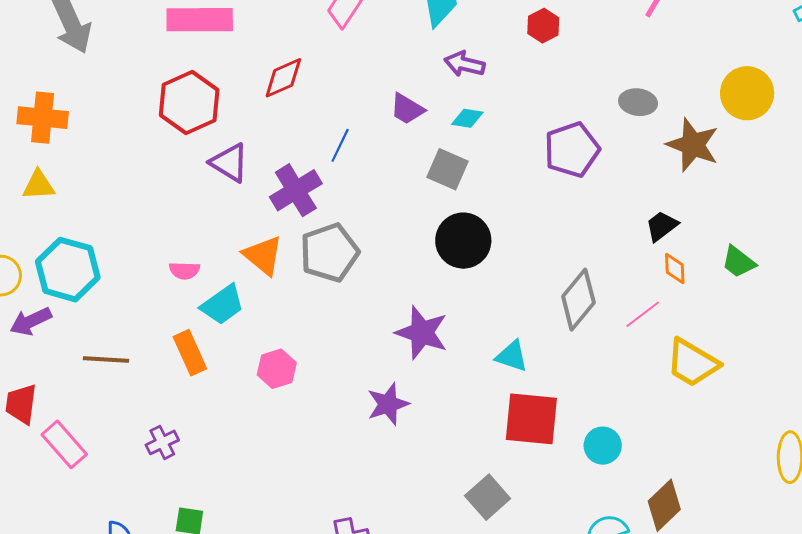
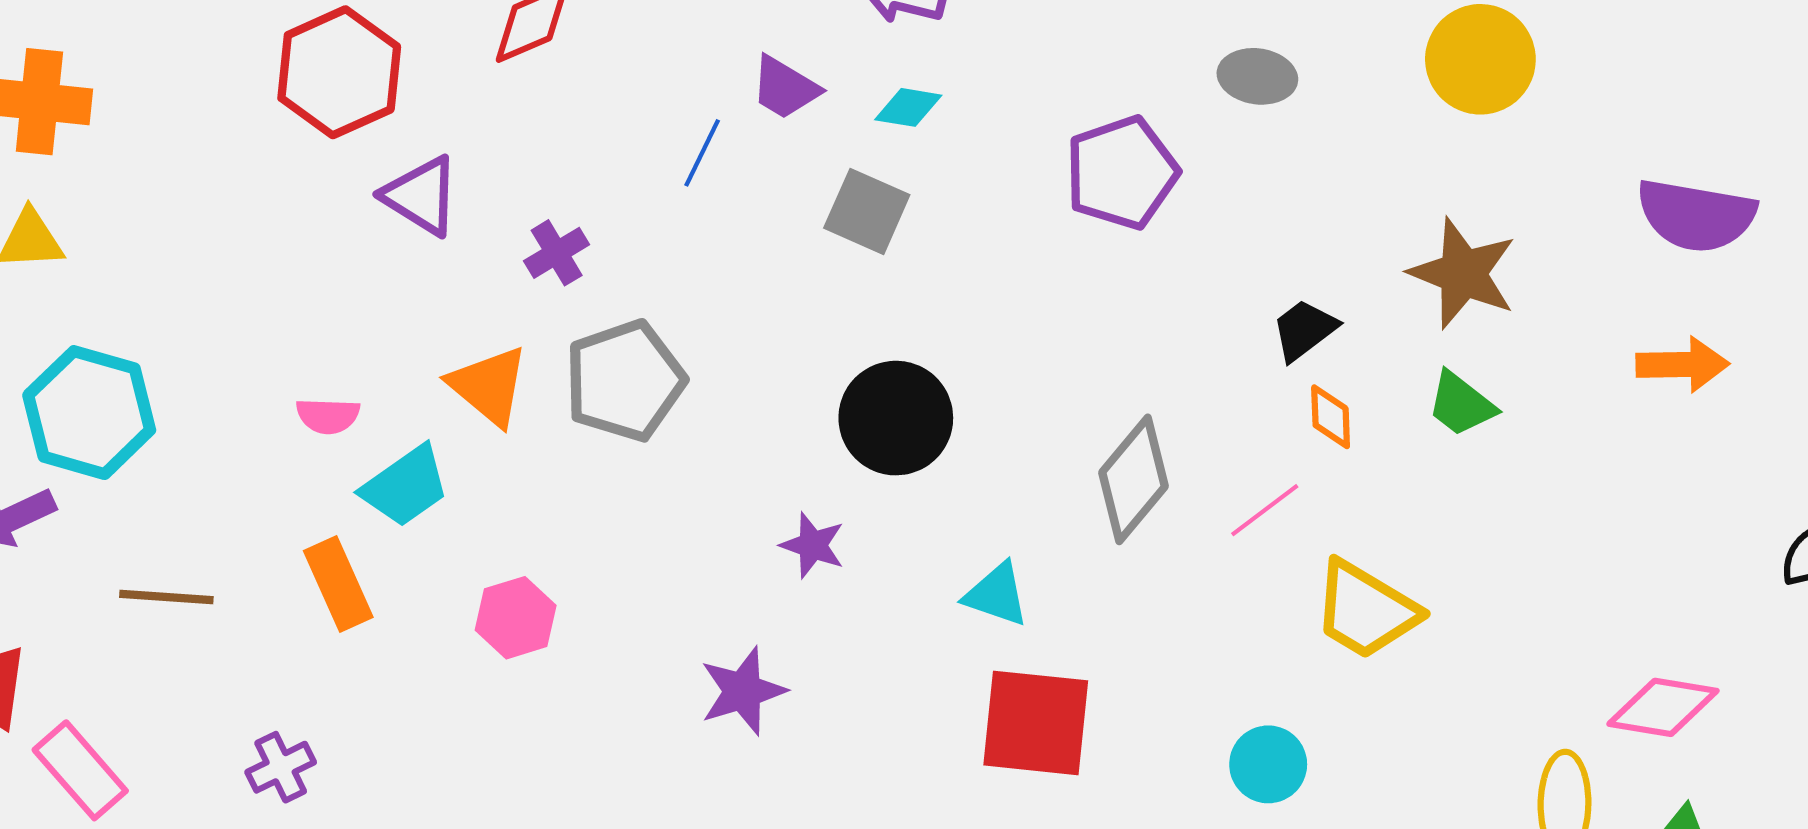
blue line: (340, 145) -> (702, 153), moved
brown star: (693, 145) -> (1463, 273), moved
purple cross: (296, 190) -> (557, 253), size x0.6
black circle: (463, 241) -> (896, 418), moved
purple star: (422, 333) -> (813, 545), size x0.6
cyan circle: (603, 446) -> (1268, 764), moved

